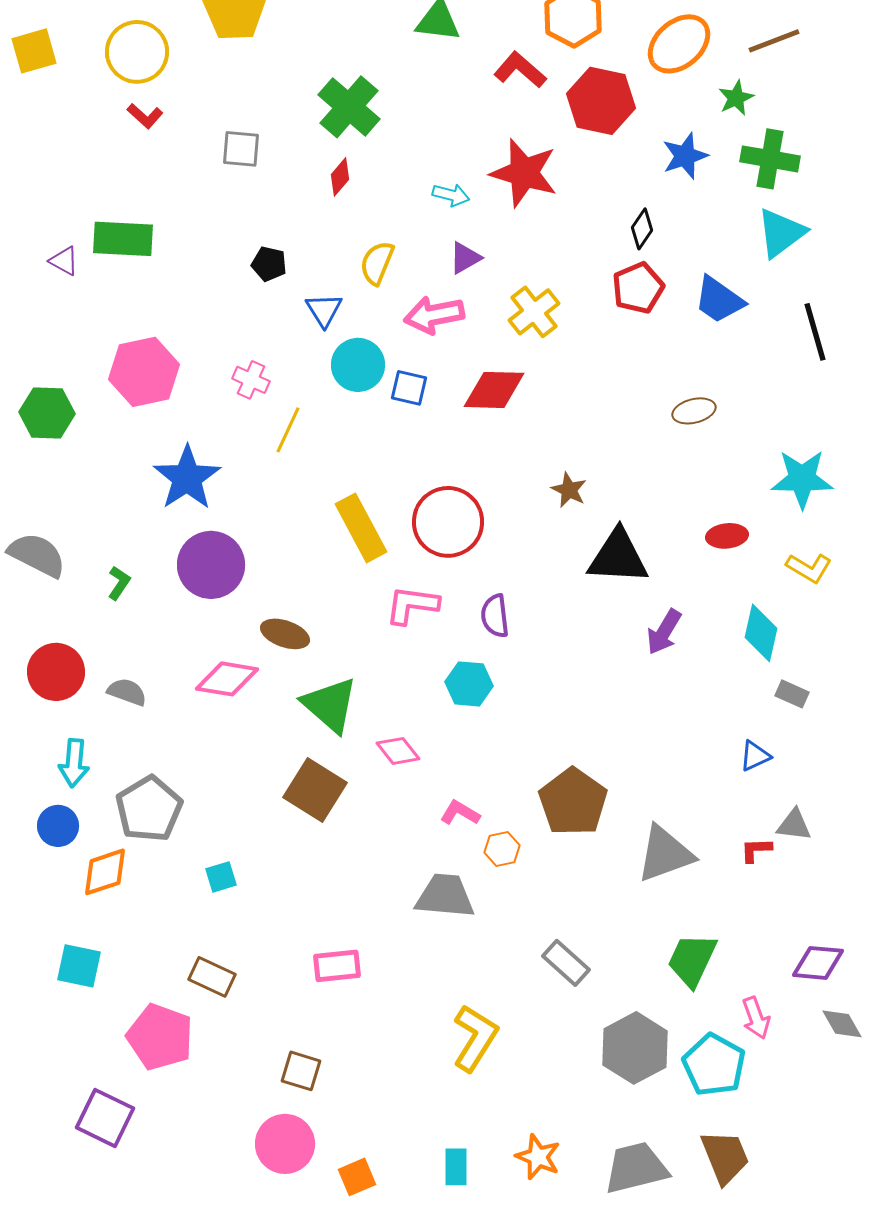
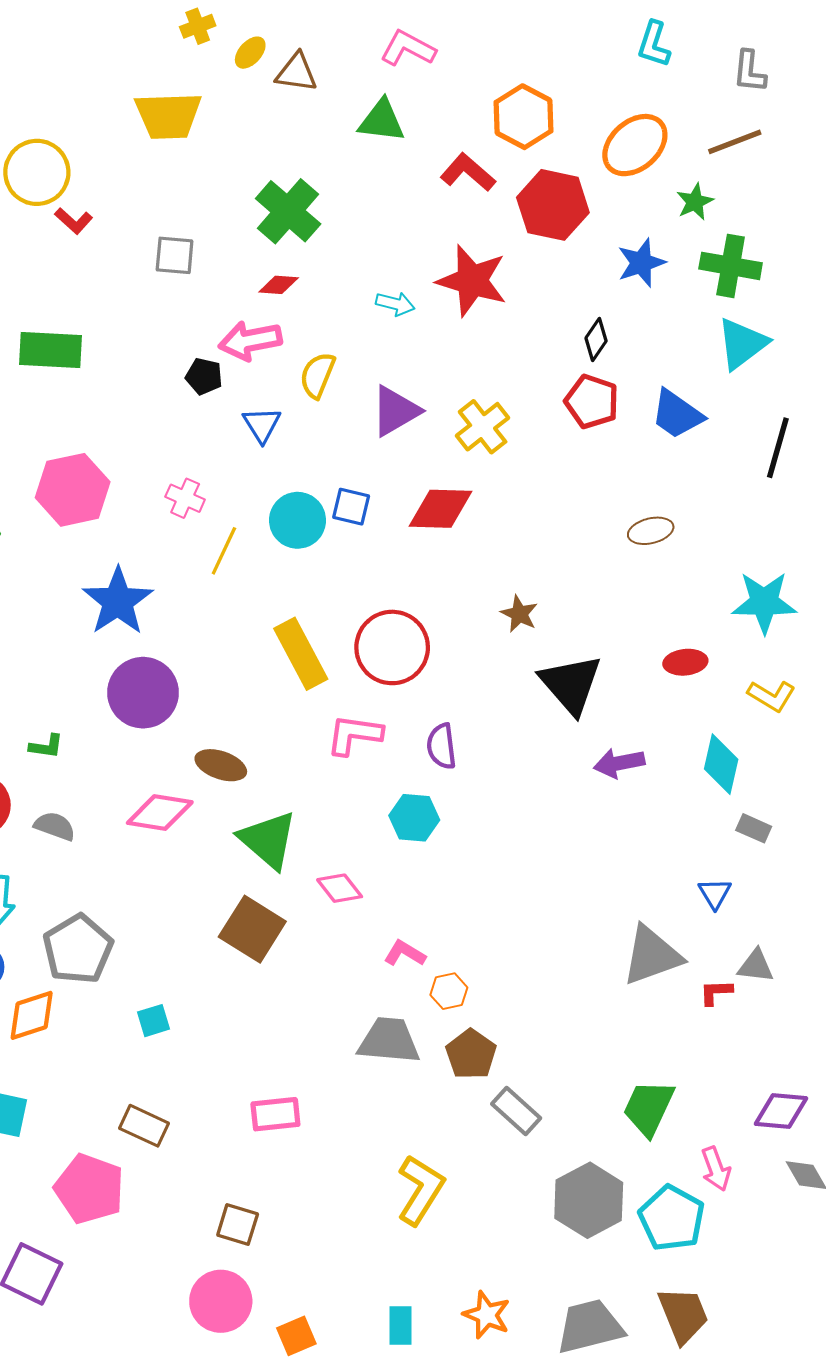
yellow circle: (137, 52) -> (37, 172), moved
red diamond: (340, 177) -> (279, 285), turned 54
purple triangle: (465, 258) -> (395, 411), moved, size x1.5
red pentagon: (638, 288) -> (592, 402), turned -30
pink arrow: (434, 315) -> (250, 341), moved
black line: (815, 332) -> (778, 448), turned 32
cyan circle: (358, 365) -> (298, 520), moved
black triangle: (618, 557) -> (571, 684), turned 46
green L-shape: (119, 583) -> (46, 746), moved, turned 64
purple arrow: (664, 632) -> (619, 763), turned 48
blue triangle: (755, 756) -> (715, 893), turned -36
brown pentagon: (573, 802) -> (471, 1054), moved, size x0.7
gray triangle: (665, 854) -> (652, 955), moved

